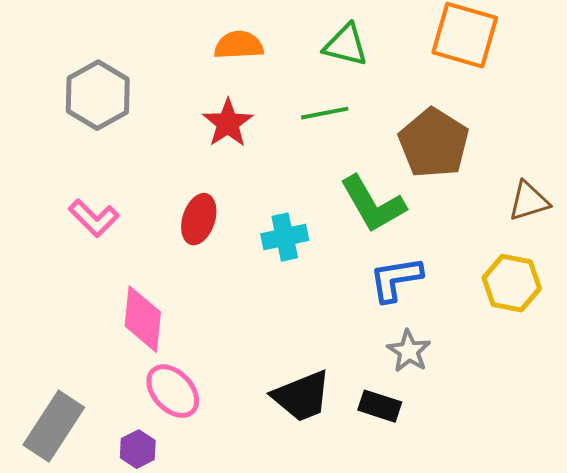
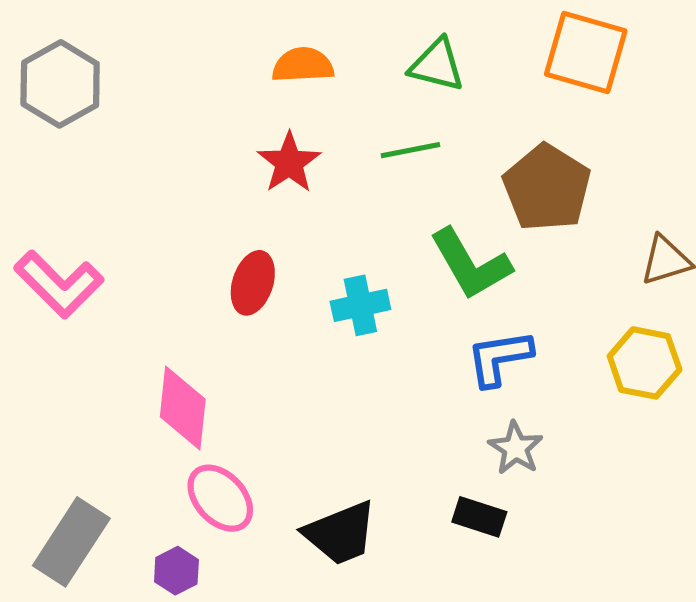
gray hexagon: (98, 95) -> (60, 84), moved
pink L-shape: (94, 218) -> (59, 284), moved, size x1.4
black trapezoid: (302, 396) -> (340, 533), moved

